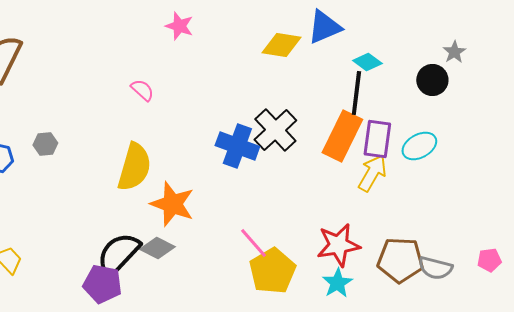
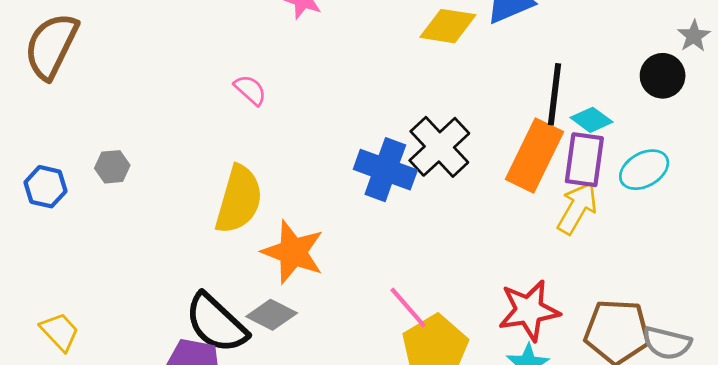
cyan diamond: (367, 62) -> (591, 120), moved
black semicircle: (118, 254) -> (216, 323), turned -90

